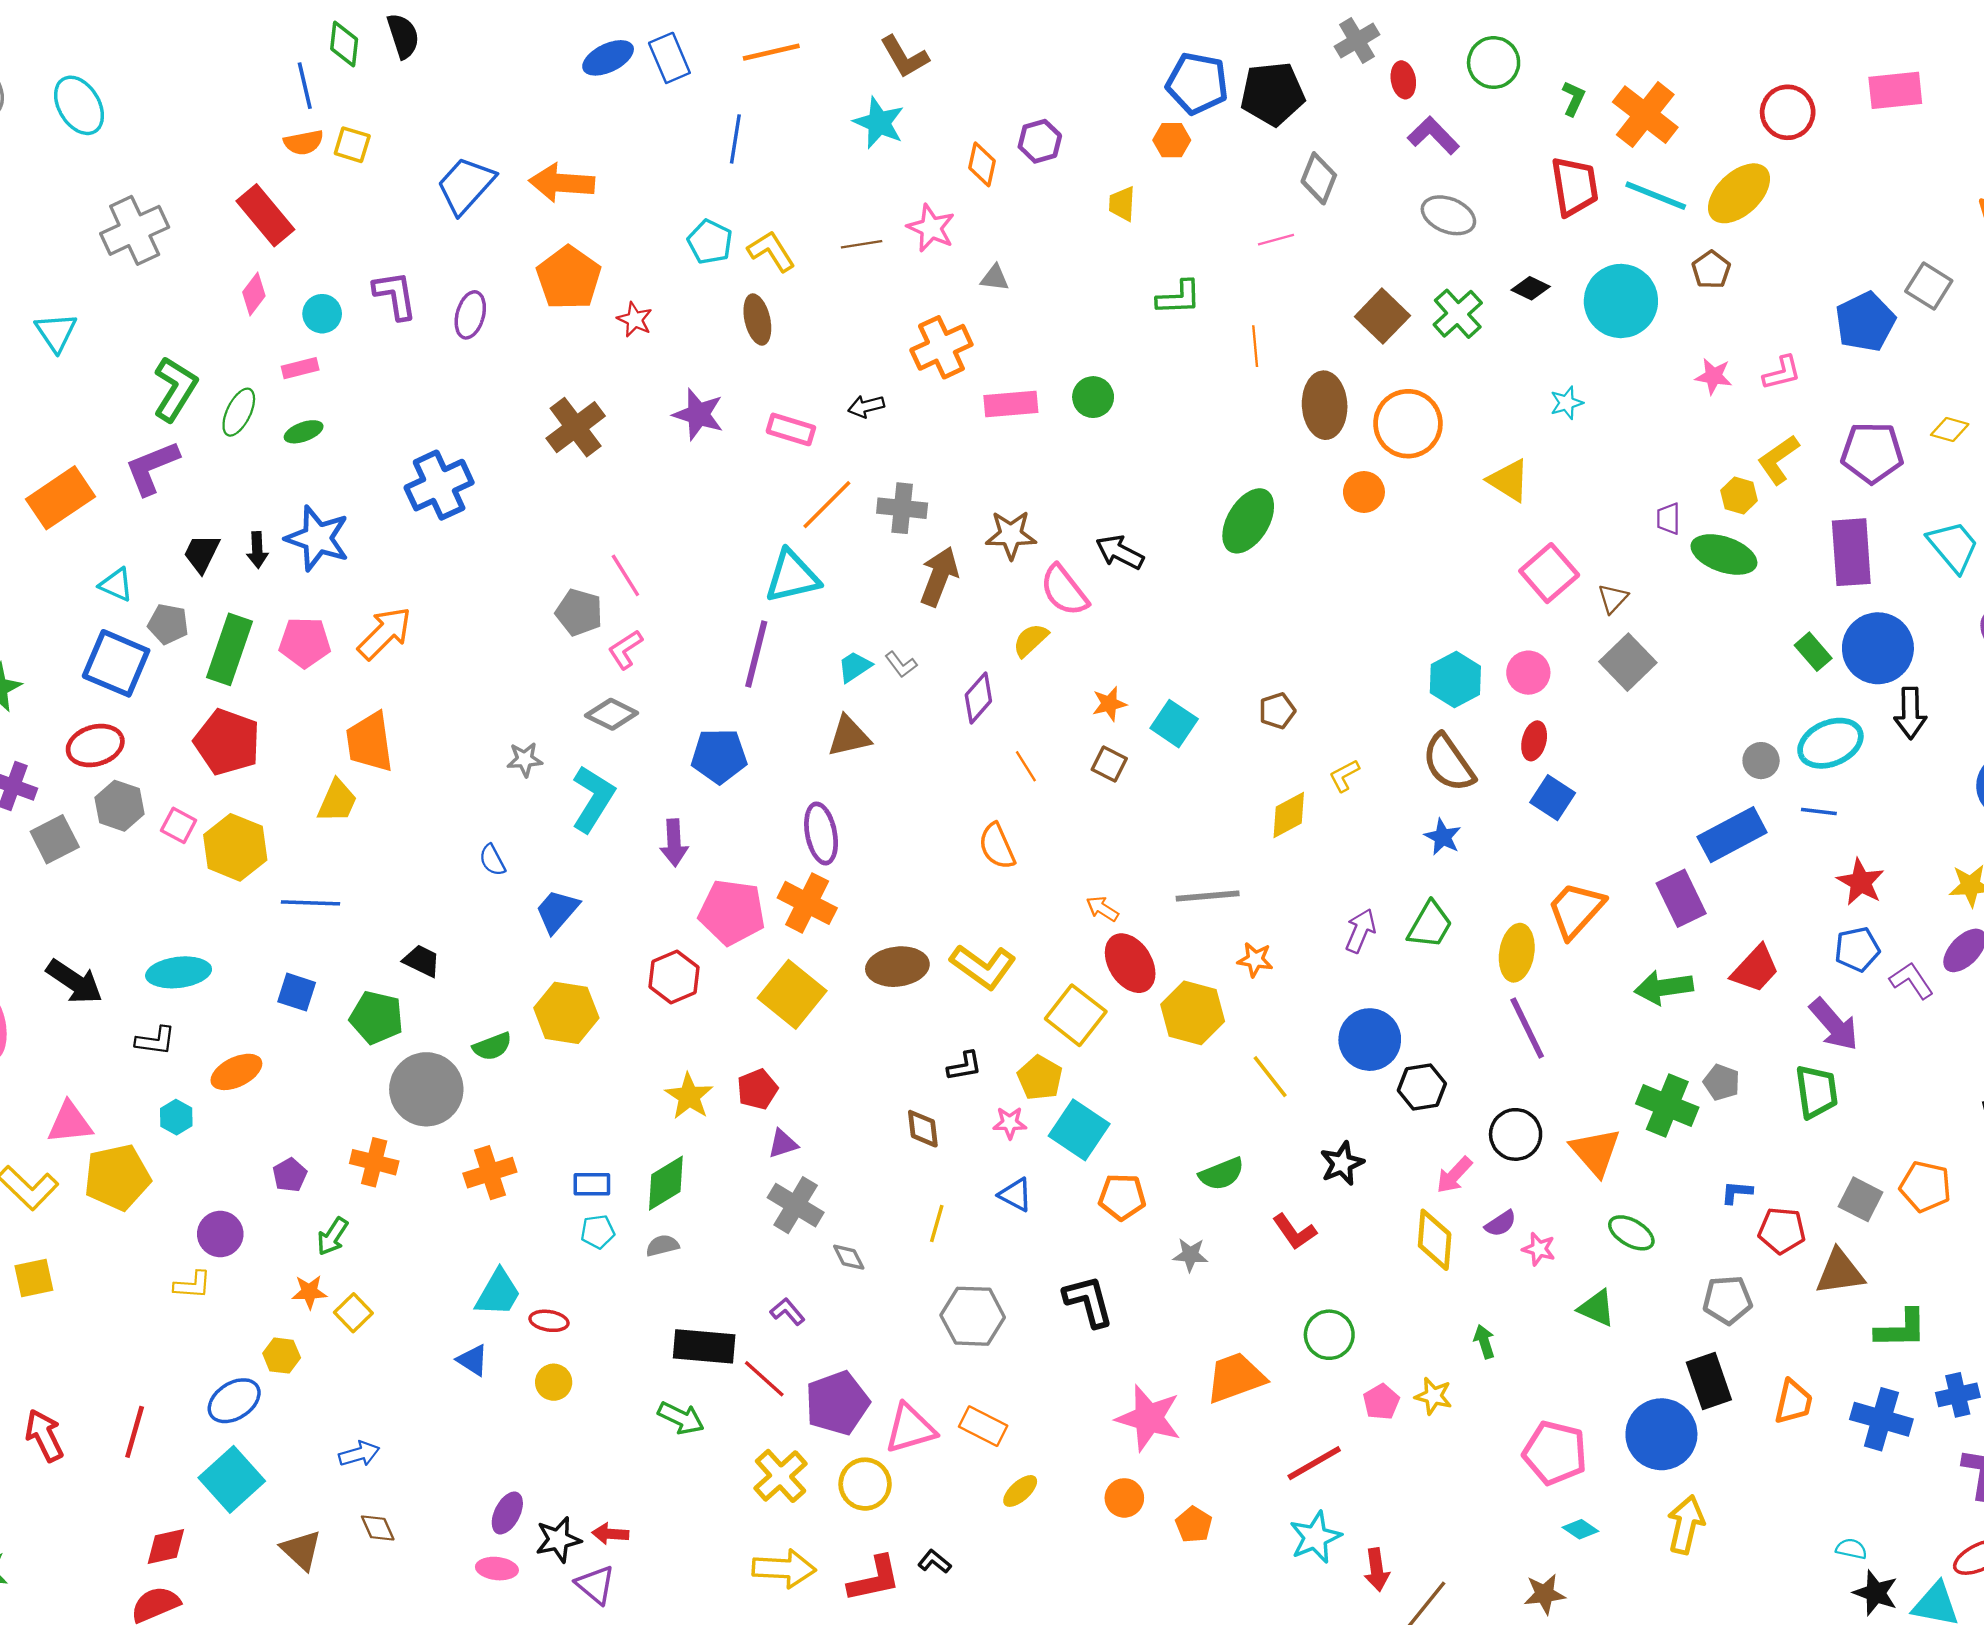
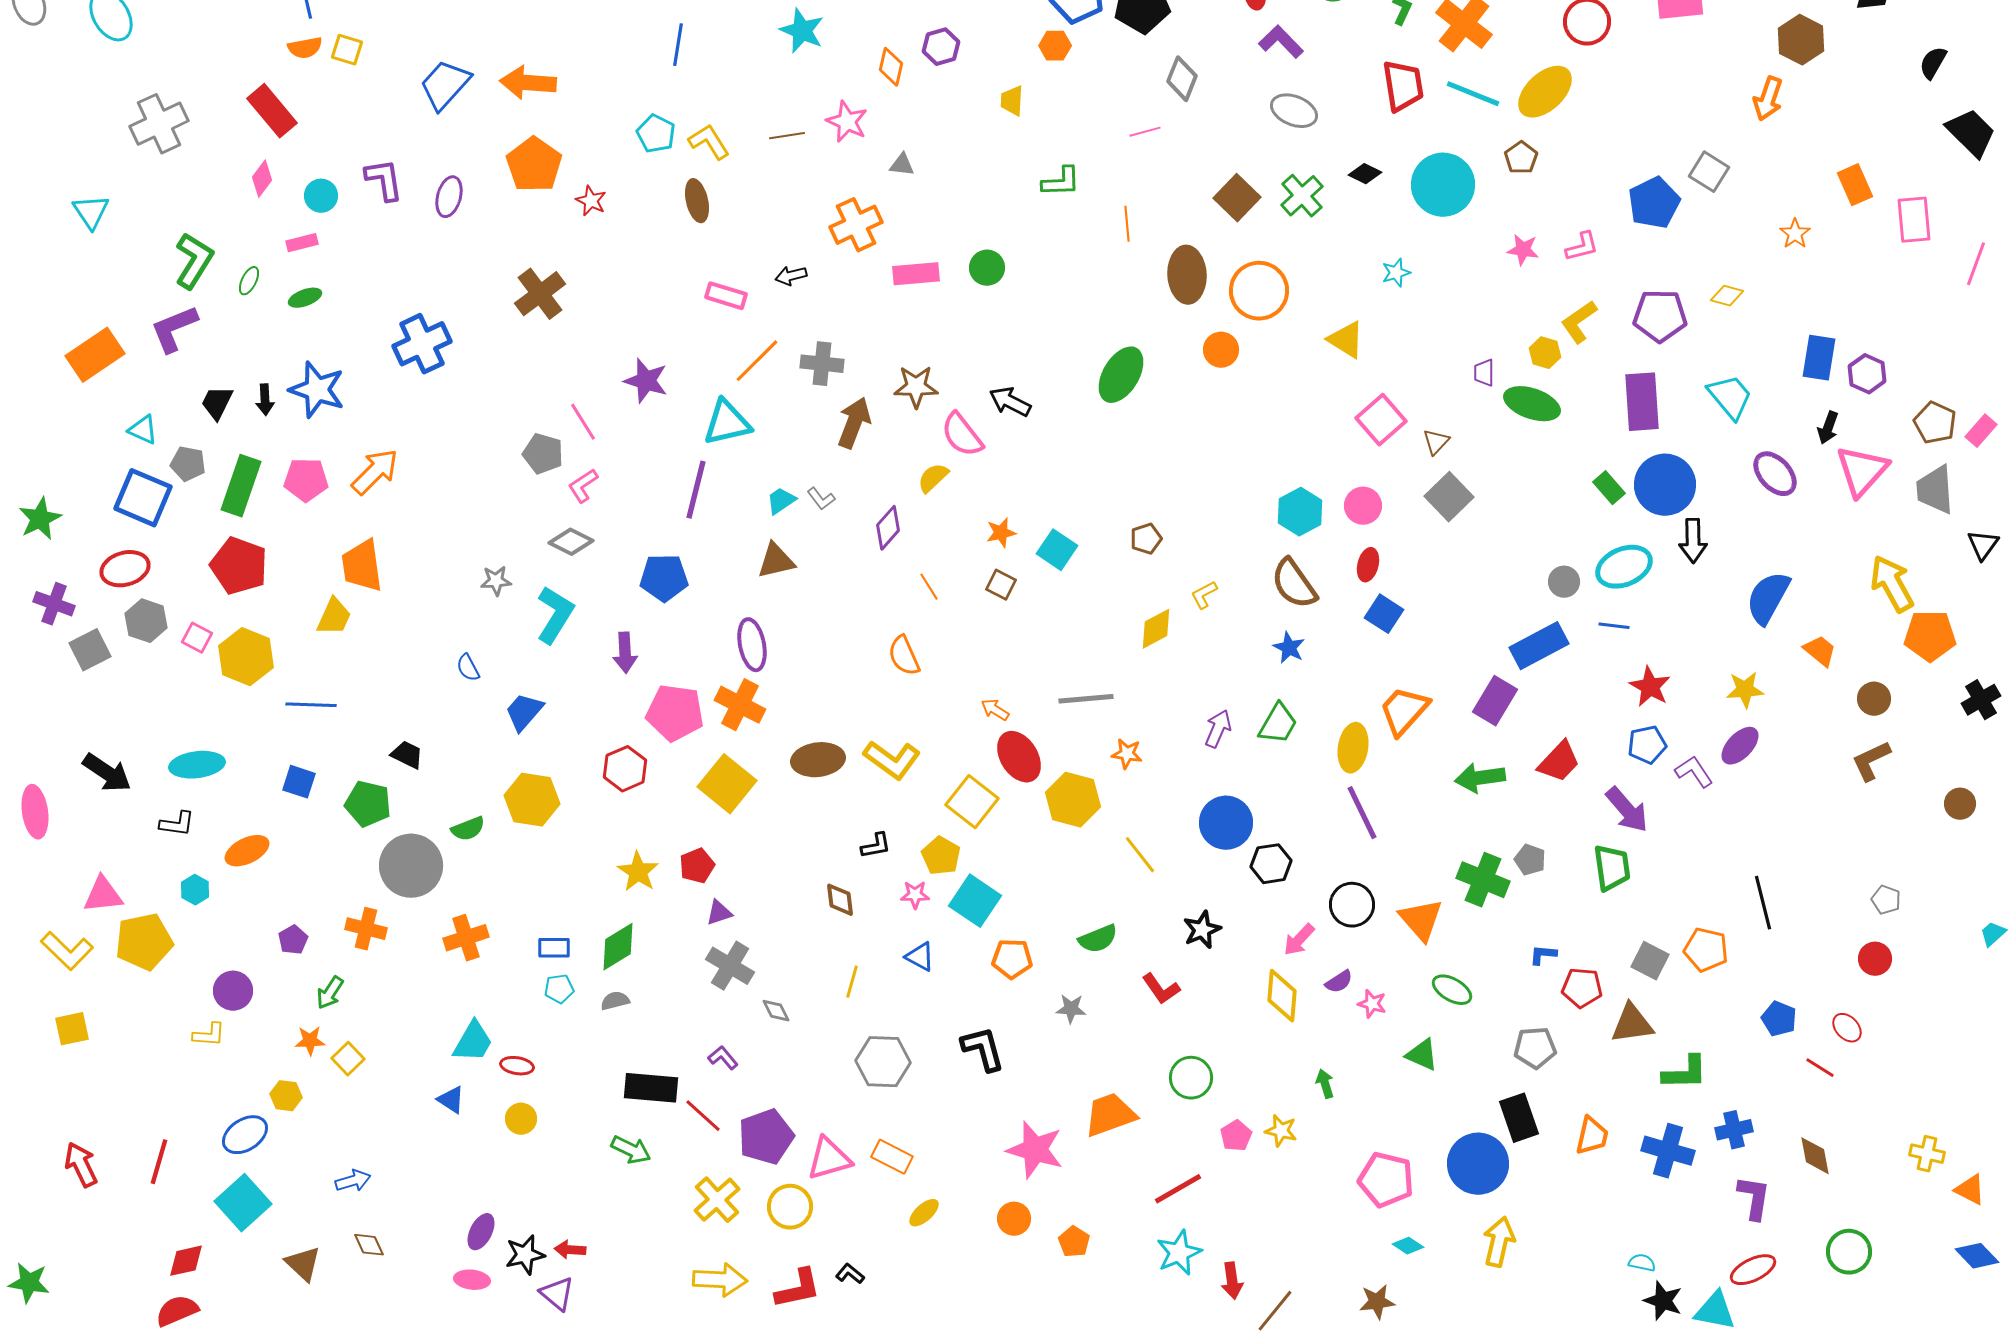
green ellipse: (239, 412) -> (249, 281), size x0.7
purple star: (698, 414) -> (646, 381), moved
purple rectangle: (1681, 898) -> (1495, 701), turned 57

